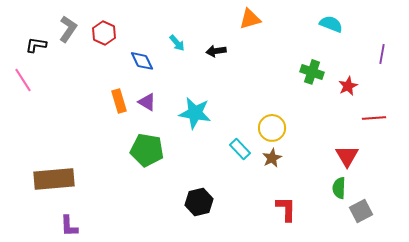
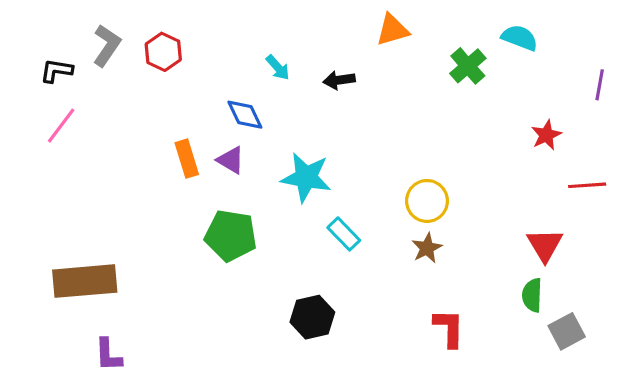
blue diamond: (142, 61) -> (245, 115), moved
green cross: (312, 72) -> (468, 66), moved, turned 30
pink line: (23, 80) -> (61, 126), moved, turned 70
cyan rectangle: (240, 149) -> (344, 234), moved

